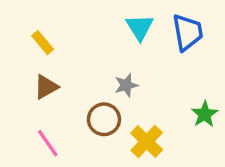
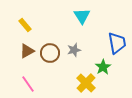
blue trapezoid: (188, 32) -> (117, 43), moved
green star: (205, 114) -> (103, 67), moved
brown circle: (104, 119) -> (50, 53), moved

